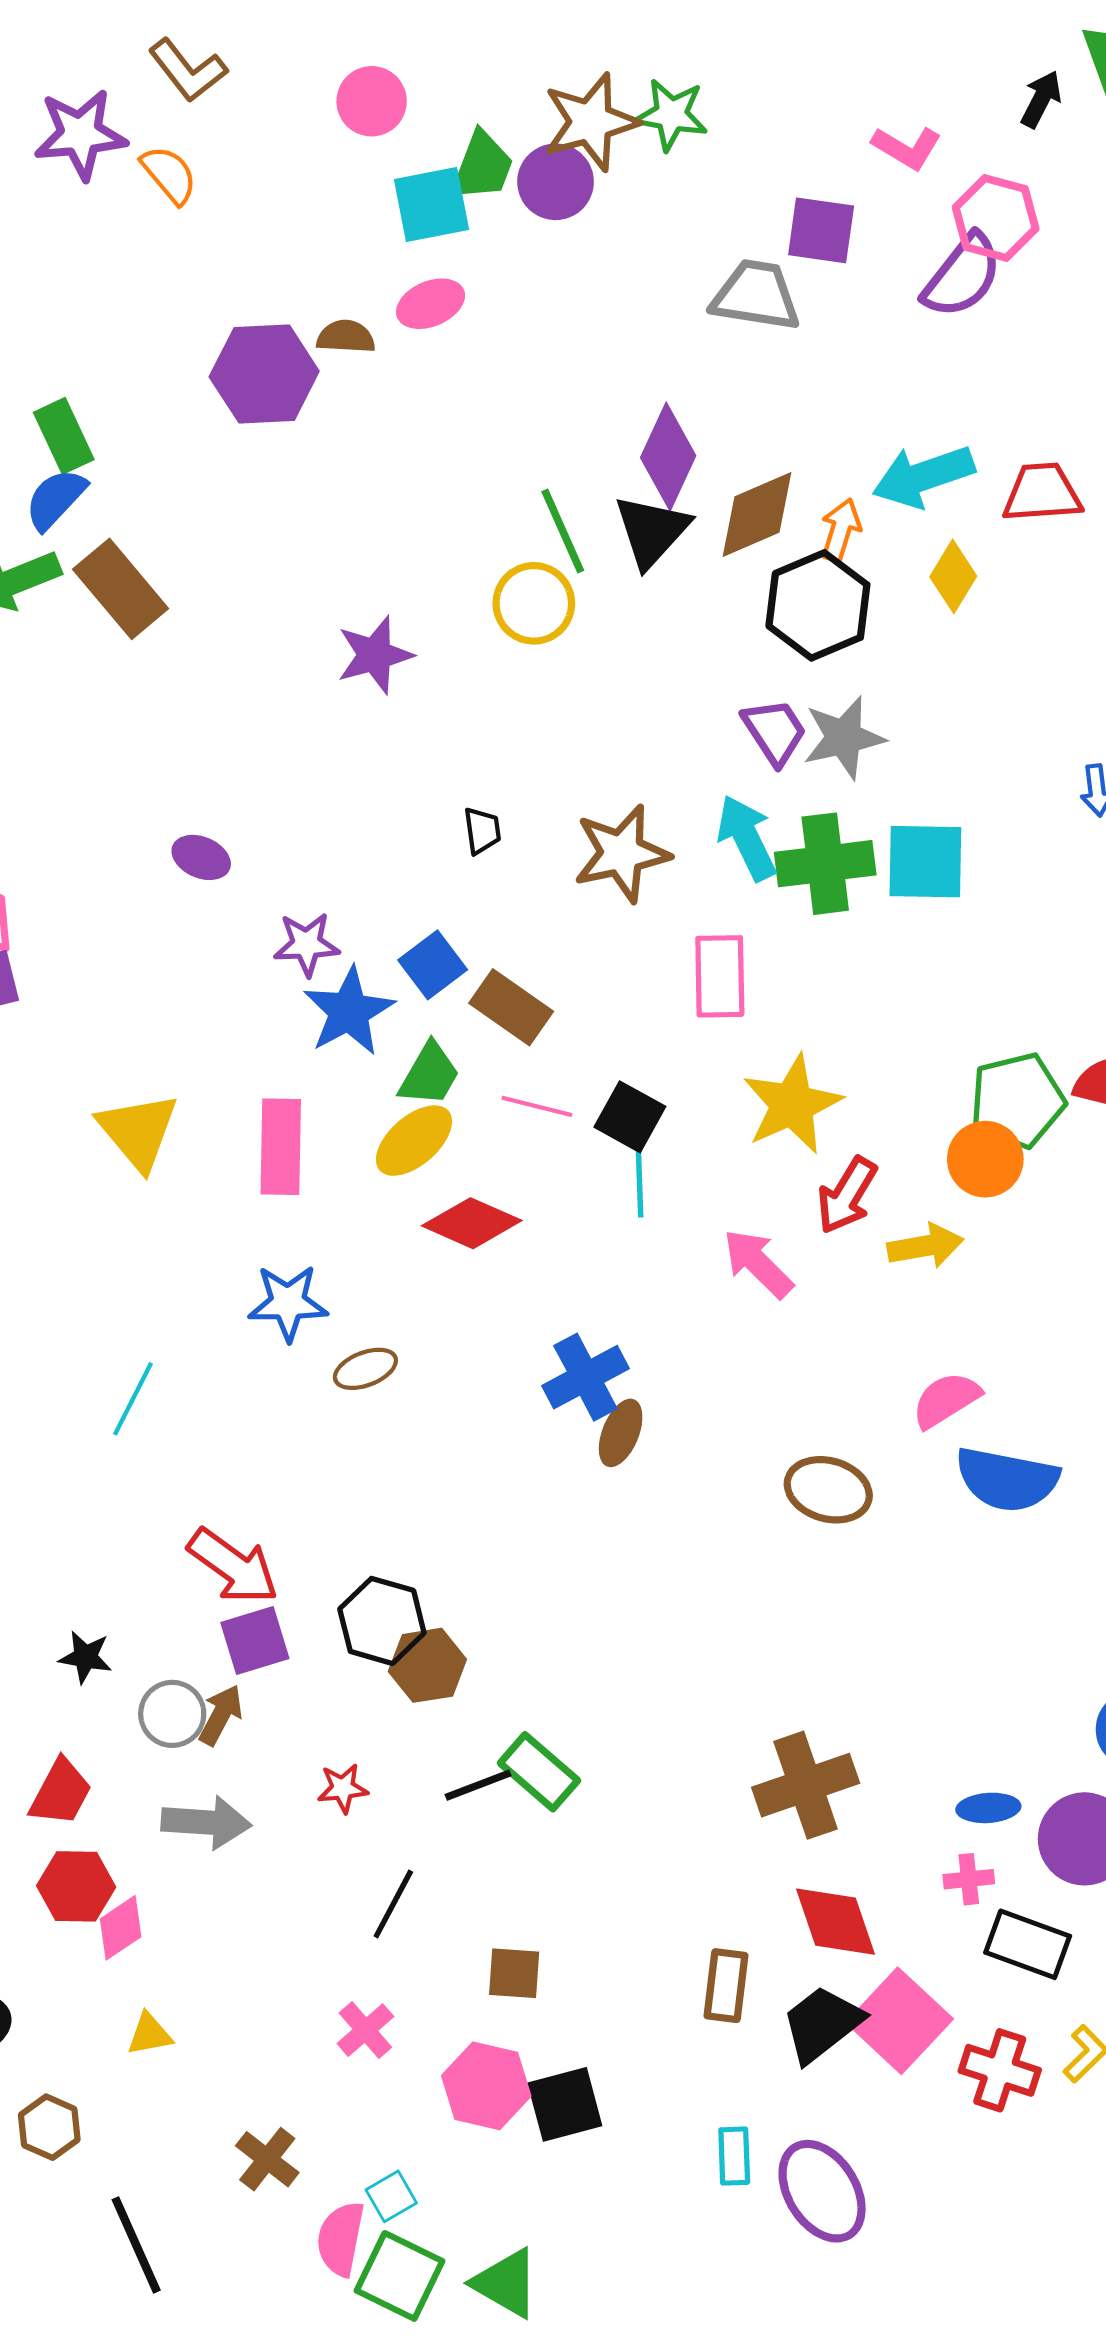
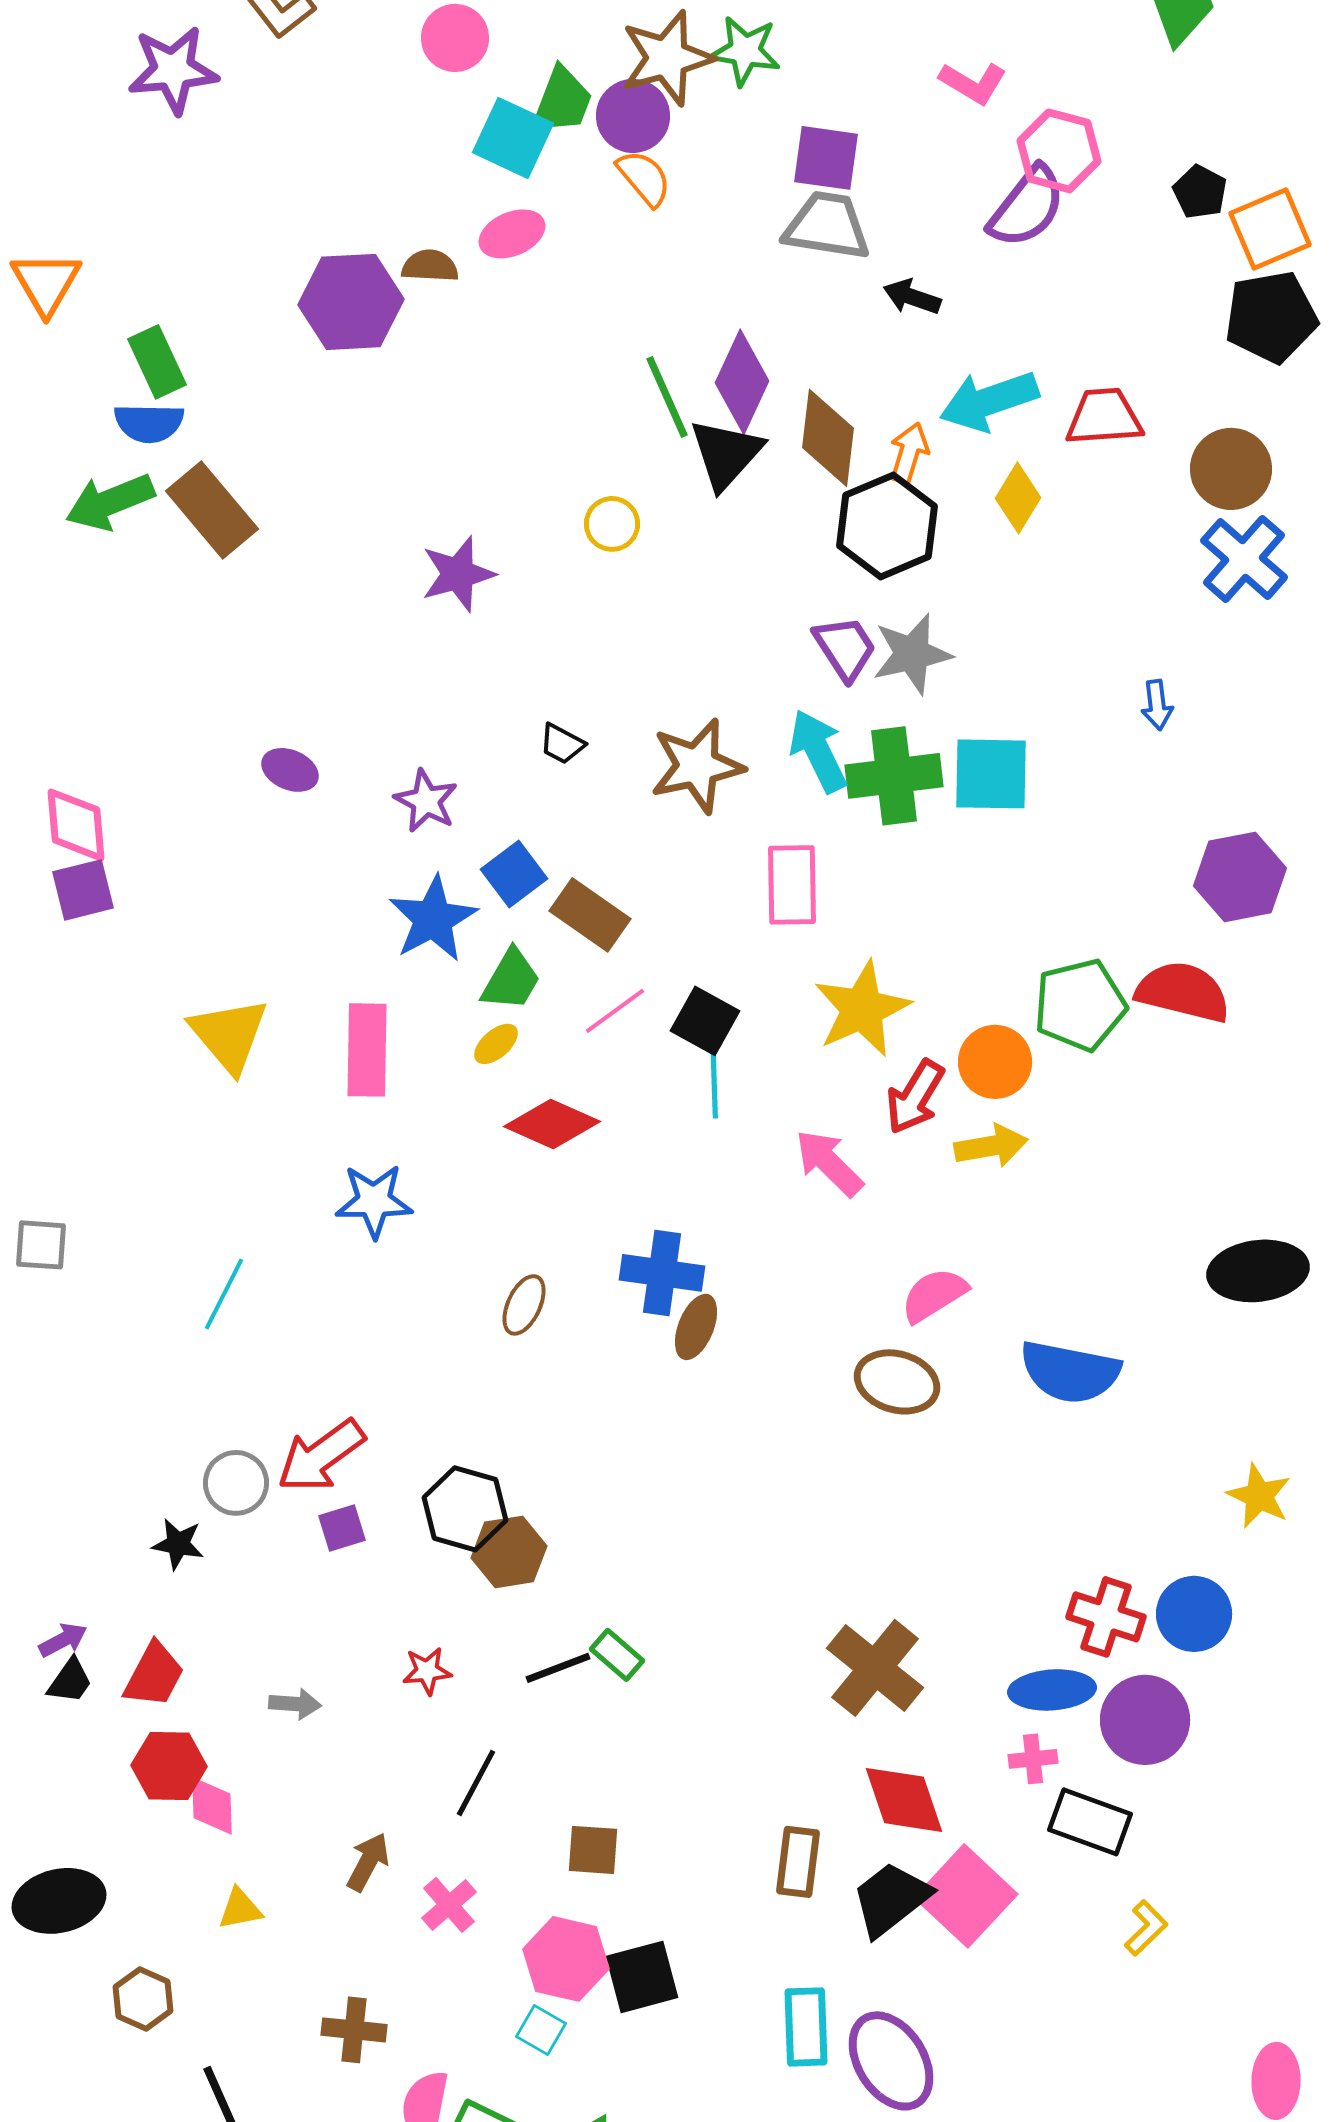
black arrow: (1041, 99) -> (912, 297), moved, turned -98
orange semicircle: (169, 175) -> (644, 178), moved
cyan square: (432, 205) -> (513, 138), turned 36
purple square: (821, 230) -> (826, 158), moved
blue semicircle: (55, 499) -> (149, 423), turned -132
brown diamond: (757, 514) -> (828, 438), turned -60
green line: (563, 531) -> (667, 397), moved
yellow circle: (534, 603) -> (612, 524), size x0.7
black trapezoid: (482, 831) -> (562, 744), turned 126
purple star: (307, 944) -> (426, 801), moved, turned 30
pink line: (537, 1106) -> (615, 1011), turned -50
yellow ellipse: (414, 1141) -> (496, 1044), size x0.6
orange circle: (985, 1159) -> (995, 1062), moved
brown ellipse: (365, 1369) -> (524, 1305), moved, turned -44
blue cross: (585, 1377) -> (662, 1273), turned 36
pink semicircle: (946, 1400) -> (934, 1295), moved
red arrow: (233, 1566) -> (321, 1456), turned 108
purple square: (255, 1641) -> (342, 1528), size x0.7
gray circle: (172, 1714) -> (236, 1483), moved
brown arrow: (221, 1715) -> (368, 1862), moved
green rectangle: (539, 1772) -> (617, 1655), size x0.7
brown cross: (806, 1785) -> (875, 1668), turned -32
blue ellipse: (988, 1808) -> (1052, 1690), size x1.4
gray arrow: (206, 1822) -> (295, 1704), size x0.6
pink diamond: (121, 1928) -> (212, 1806), turned -58
red cross: (1000, 2070) -> (1106, 1617), moved
cyan rectangle: (734, 2156) -> (806, 2027), size x1.4
brown cross: (267, 2159) -> (354, 2030), turned -32
cyan square: (391, 2196) -> (541, 2030), moved, turned -30

